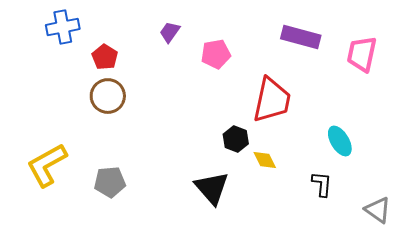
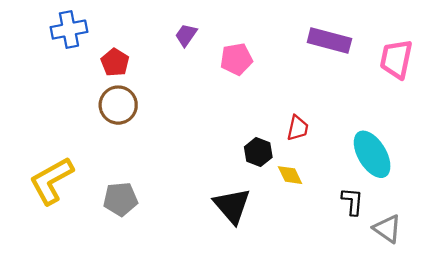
red trapezoid: (272, 100) -> (298, 128), moved, size x0.5
cyan ellipse: (340, 141) -> (372, 154), size x1.4
gray triangle: (378, 210) -> (387, 229), moved

